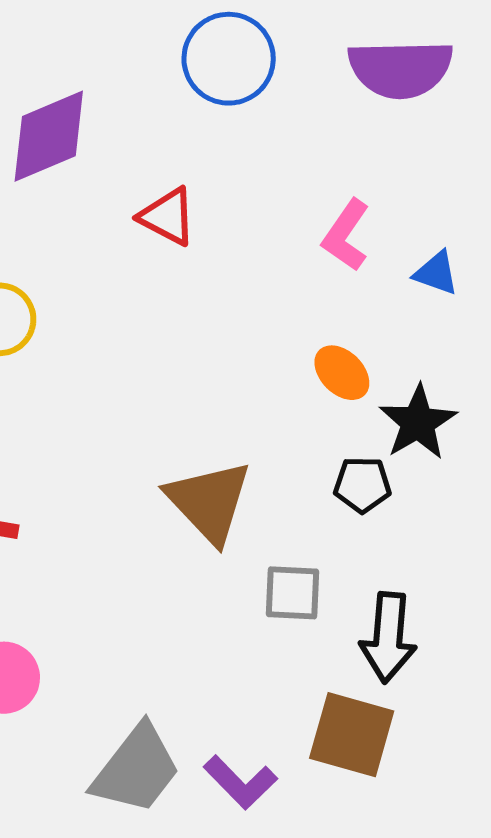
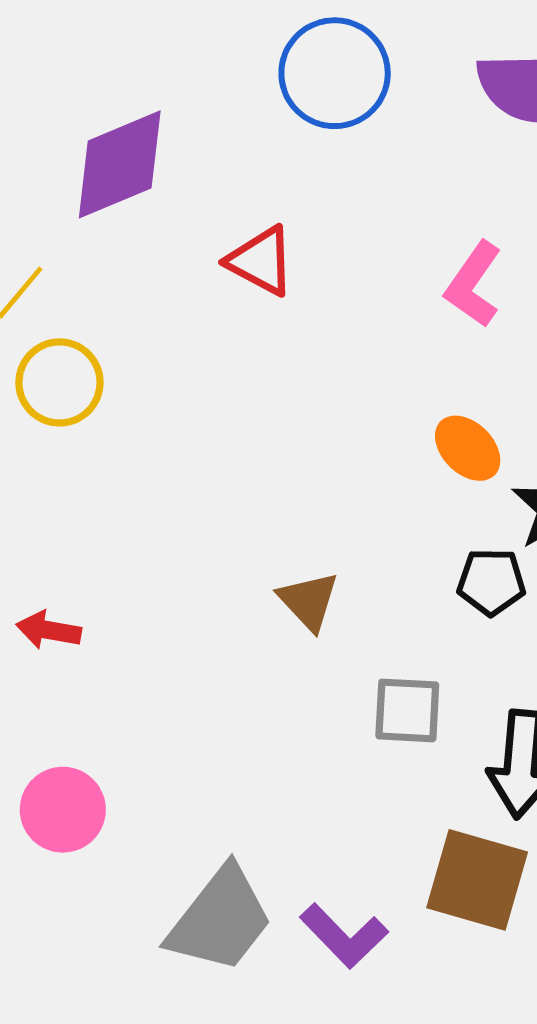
brown triangle: (209, 502) -> (308, 601), size x0.6

